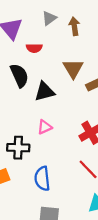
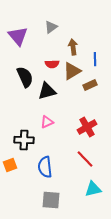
brown arrow: (74, 26) -> (73, 47), moved
red semicircle: (34, 48) -> (52, 64), moved
brown triangle: (73, 69) -> (72, 71), turned 30

